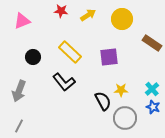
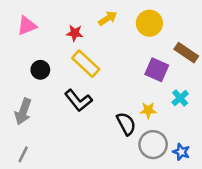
red star: (61, 11) -> (75, 33), moved
purple square: (109, 57) -> (157, 70), moved, turned 30
cyan cross: (152, 89) -> (180, 98), moved
blue star: (153, 107) -> (181, 152), moved

